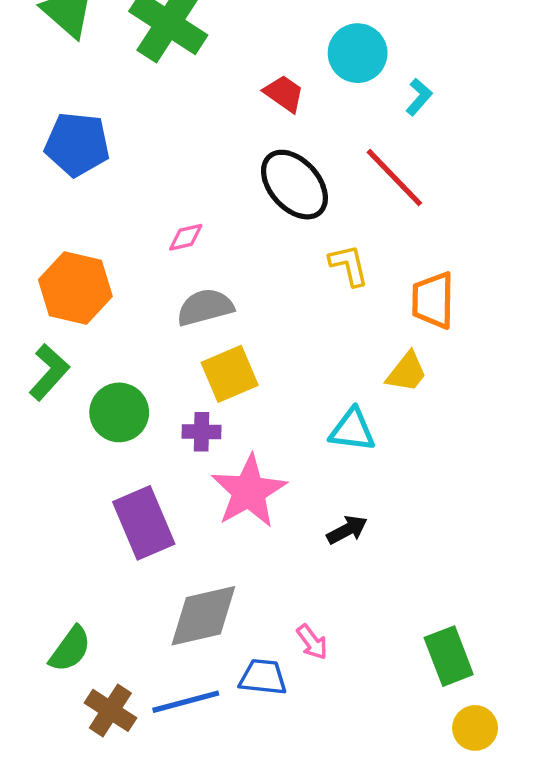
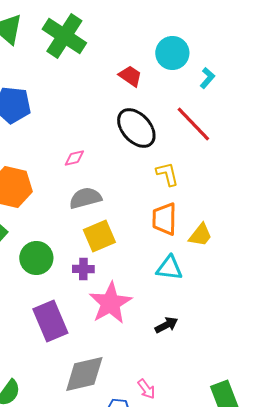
orange trapezoid: (433, 300) -> (164, 219), moved

